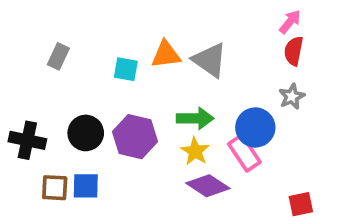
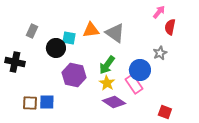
red semicircle: (294, 51) -> (170, 27), moved
green arrow: (195, 118) -> (107, 65), turned 126
black circle: (86, 133) -> (56, 48), moved
black cross: (27, 140) -> (15, 62), moved
red square: (301, 204) -> (165, 112), turned 32

